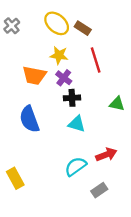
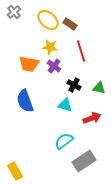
gray cross: (12, 26) -> (14, 12), moved
black cross: (72, 98) -> (74, 85), moved, turned 32
red arrow: (106, 155) -> (92, 118), moved
yellow rectangle: (15, 178) -> (15, 171), moved
gray rectangle: (99, 190) -> (84, 161), size x1.6

